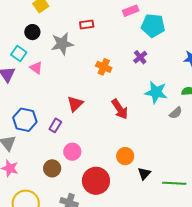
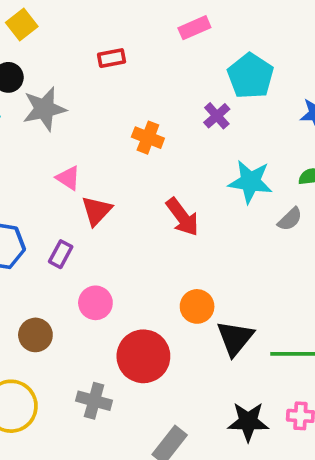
cyan pentagon: (153, 25) -> (250, 76), moved, turned 30
gray star: (62, 44) -> (44, 109), moved
pink triangle: (36, 68) -> (68, 178), moved
brown circle: (52, 168) -> (35, 335), moved
black triangle: (144, 174) -> (235, 338), size x1.5

